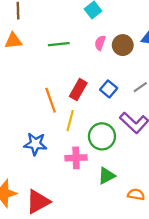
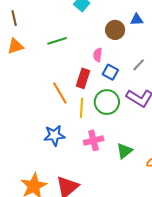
pink semicircle: (100, 43) -> (98, 55), moved
green circle: (102, 136) -> (107, 102), moved

